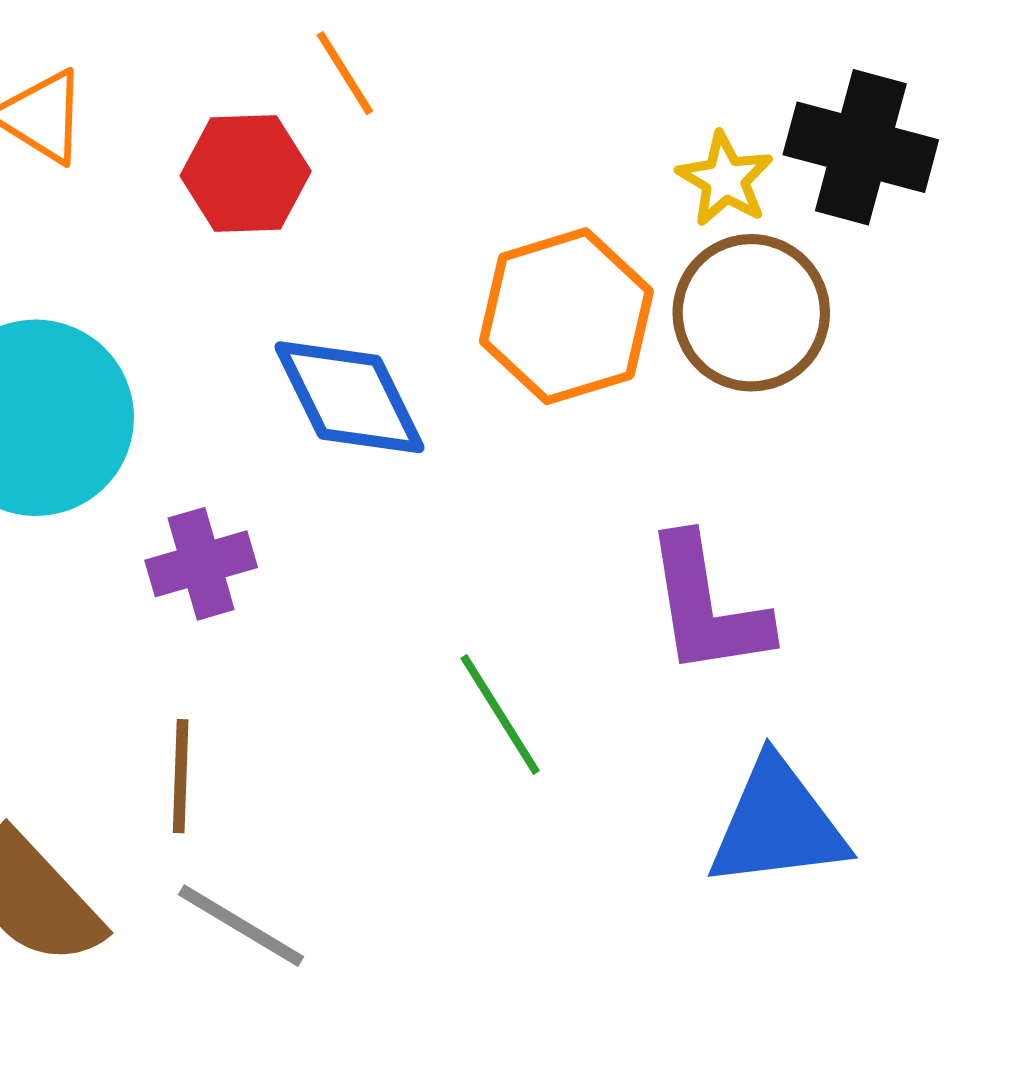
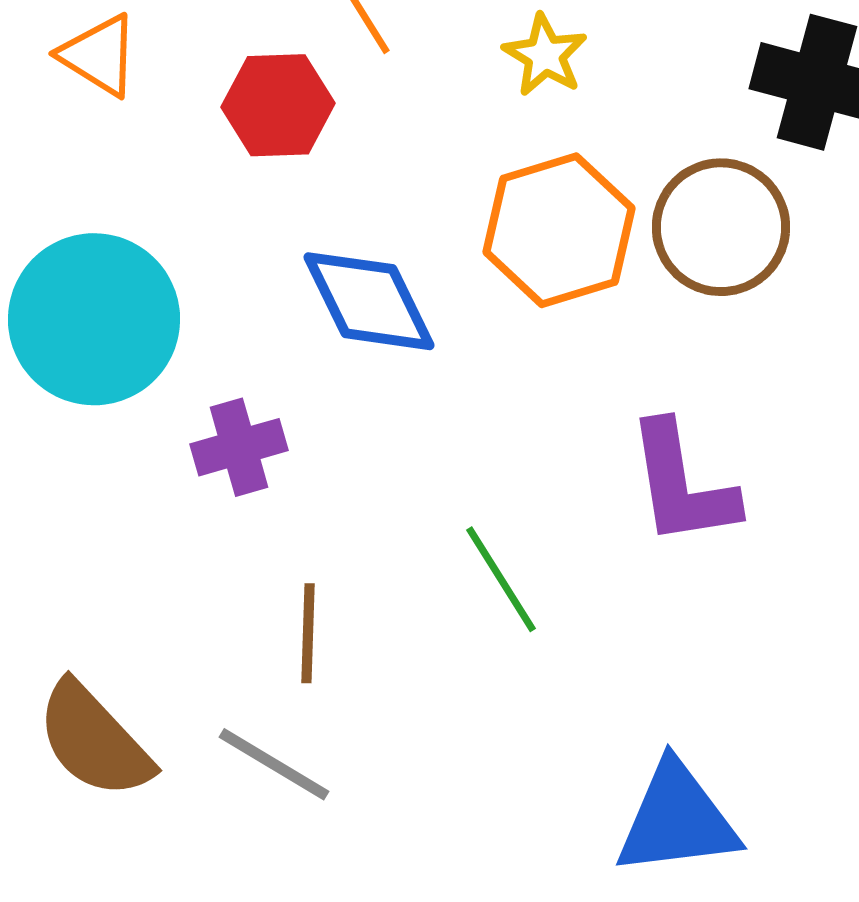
yellow star: (725, 179) -> (545, 55), moved
brown line: (181, 776) -> (308, 633), moved
blue triangle: (778, 824) -> (677, 819), moved

